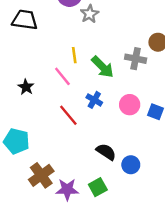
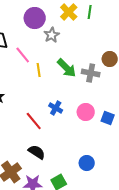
green arrow: (103, 67) -> (67, 68), moved
pink line: (62, 76) -> (23, 55), moved
black semicircle: (106, 152) -> (37, 152), moved

